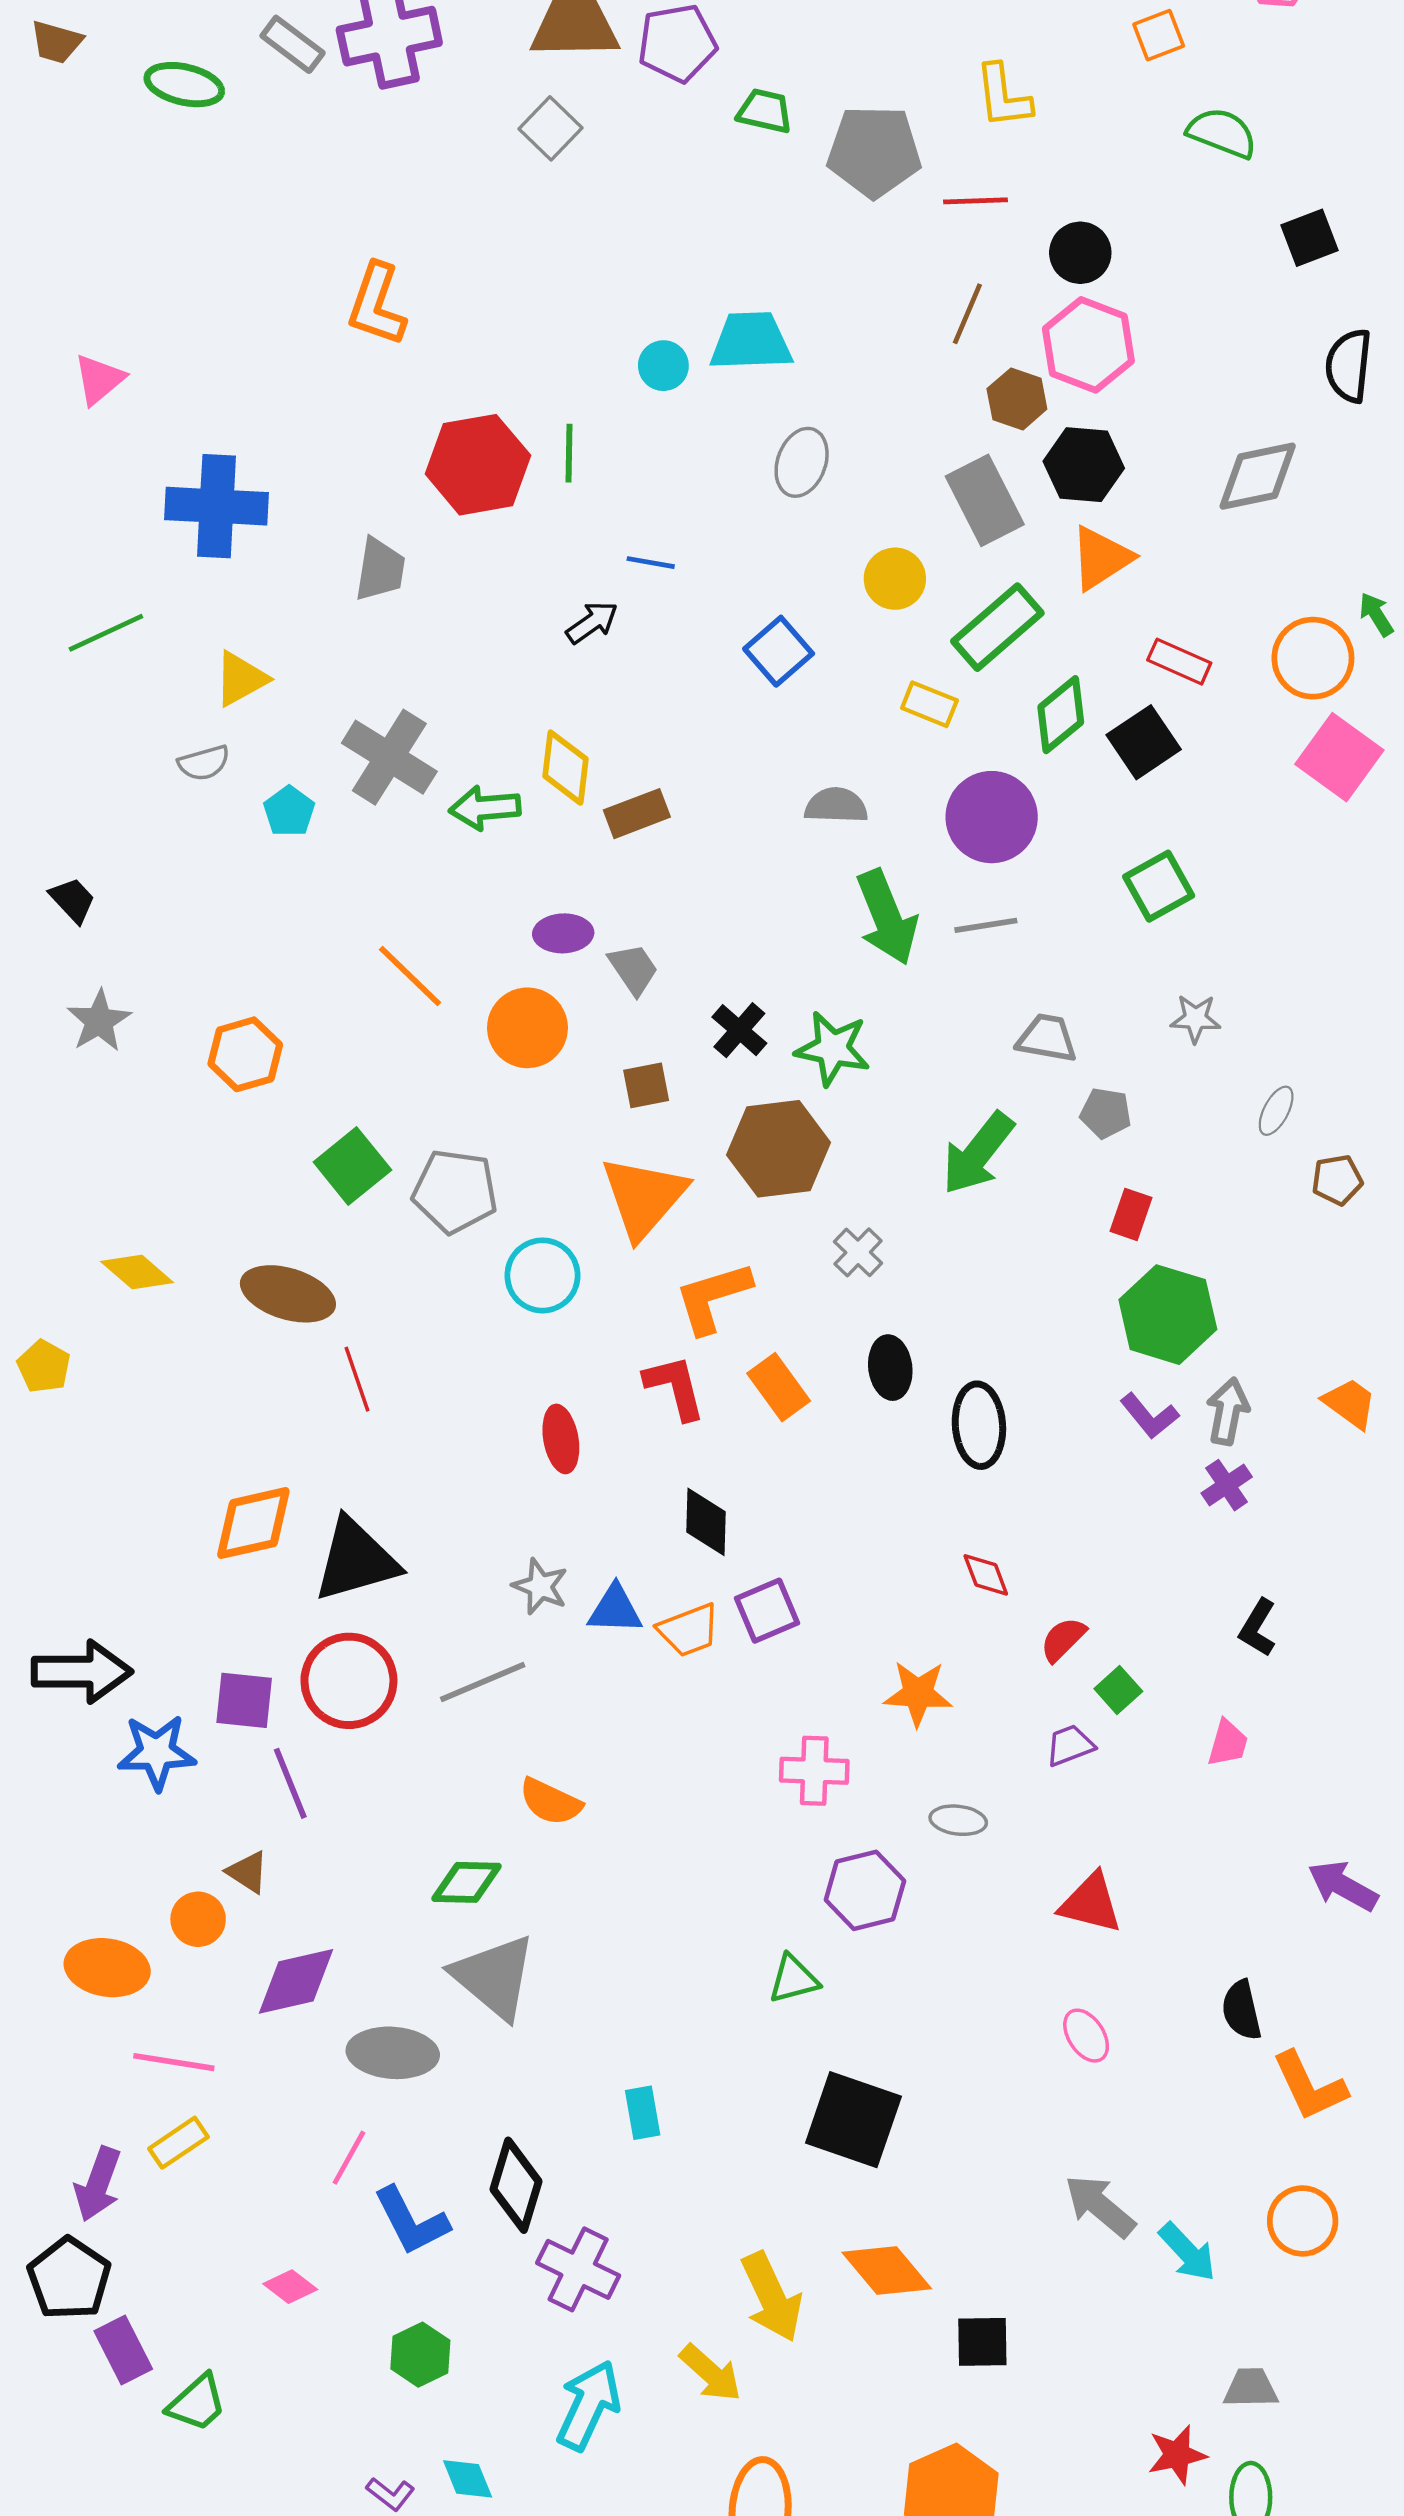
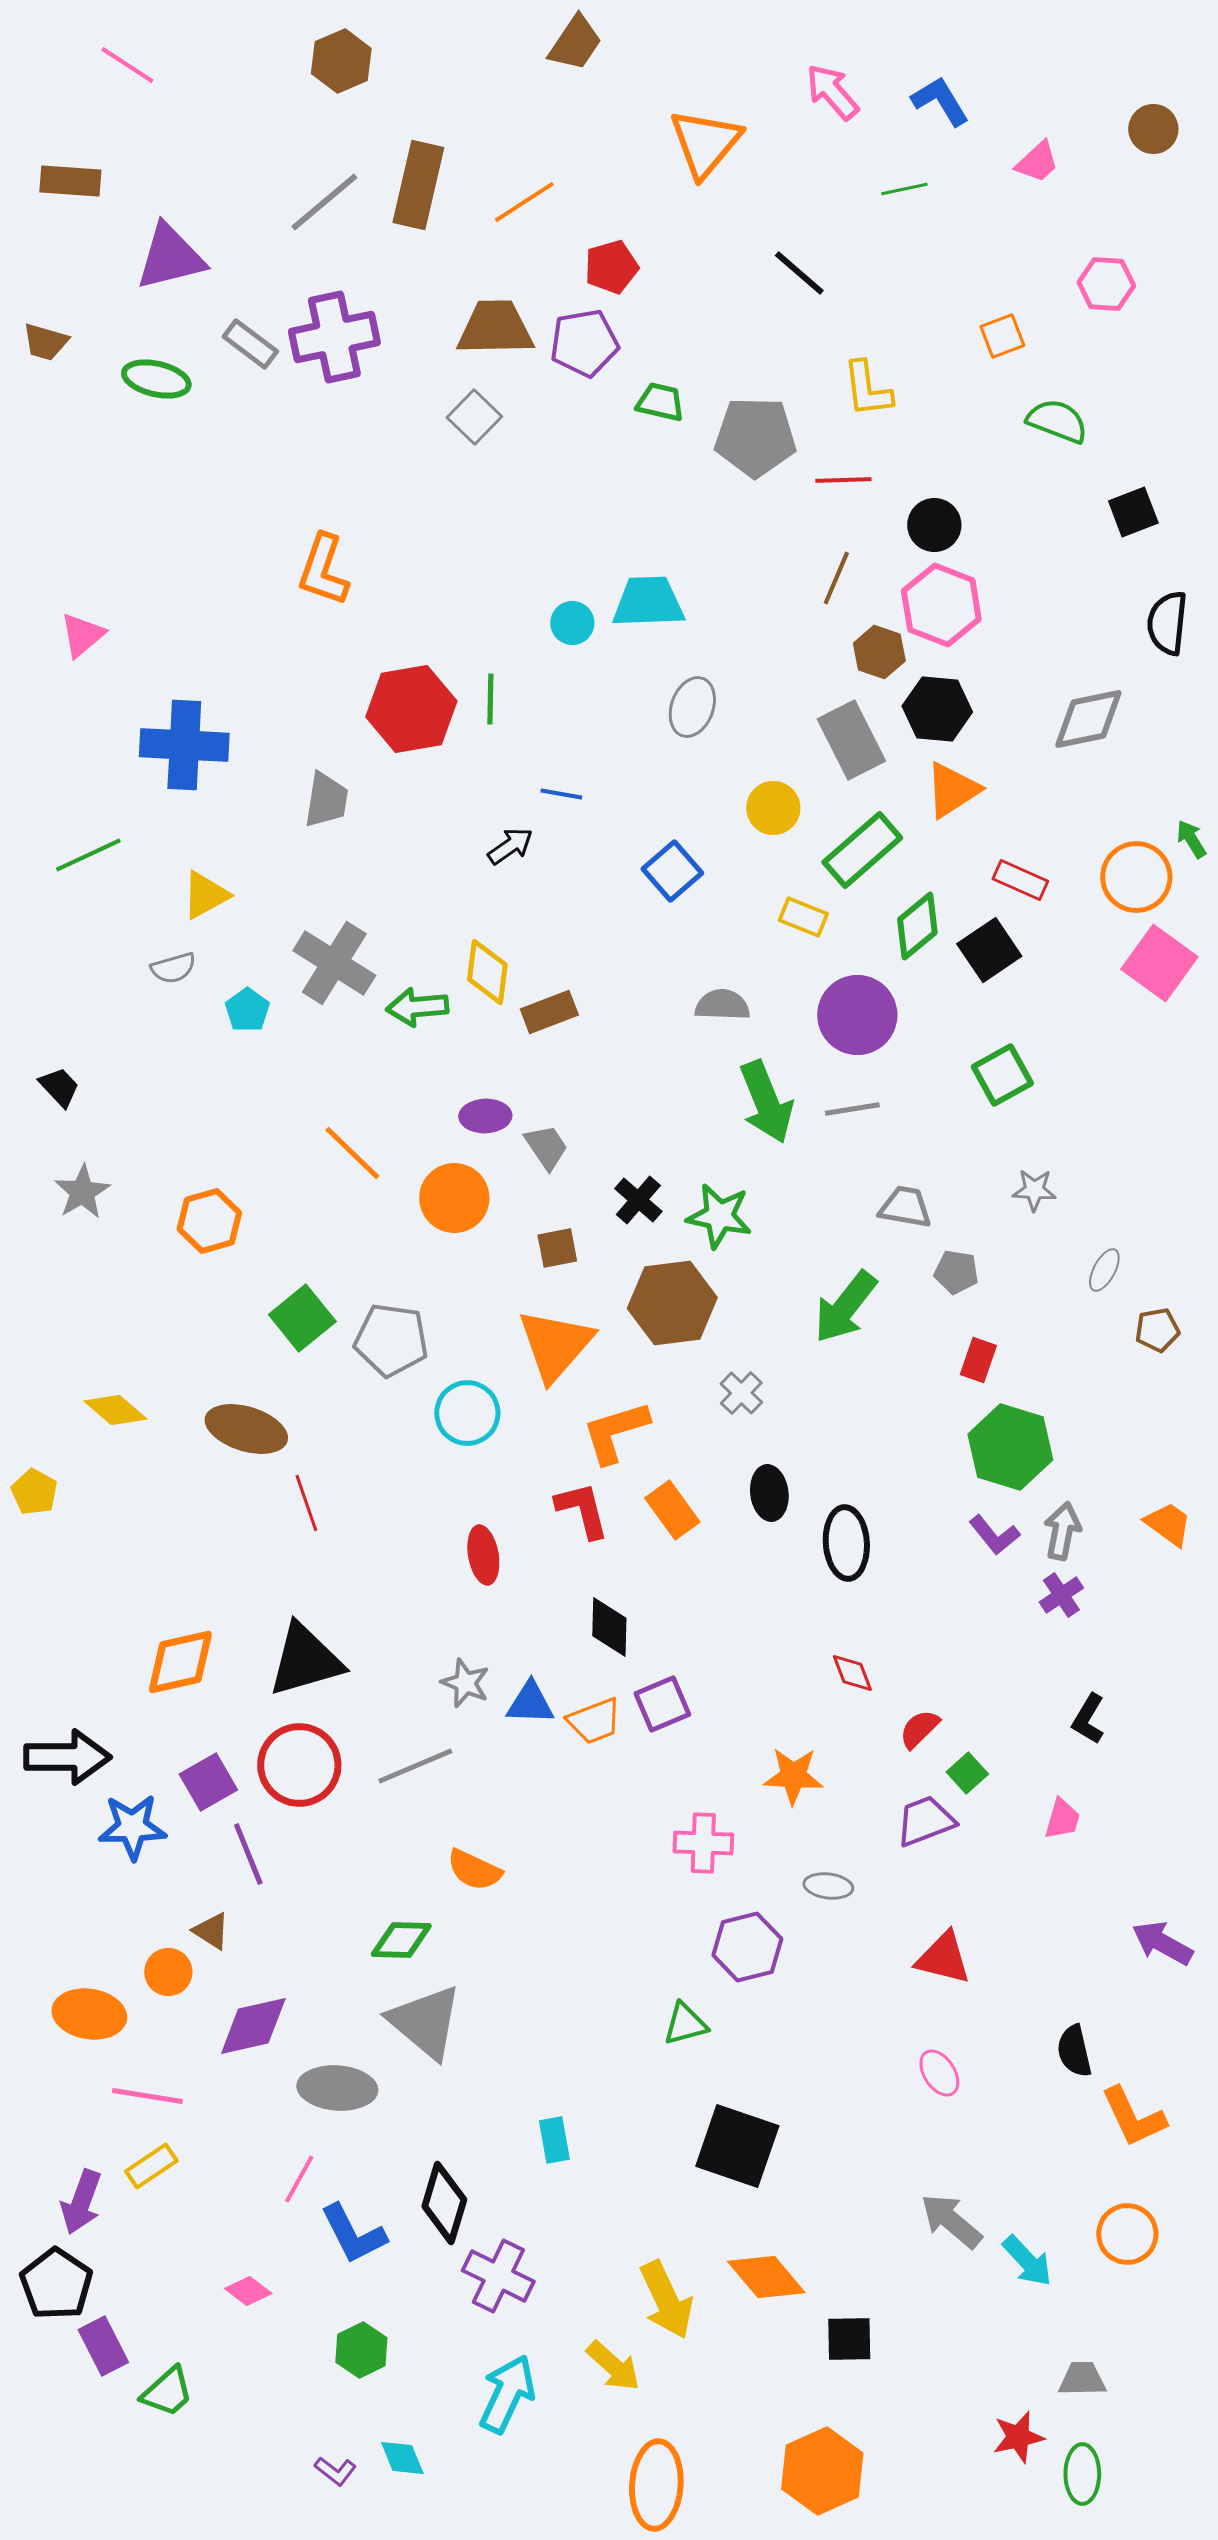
orange diamond: (253, 1523) -> (180, 1662), moved
purple square: (244, 1700) -> (208, 1782), turned -36
purple trapezoid: (1070, 1745) -> (925, 1821), size x1.4

